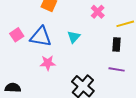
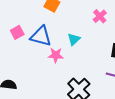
pink star: (48, 63) -> (56, 55), moved

